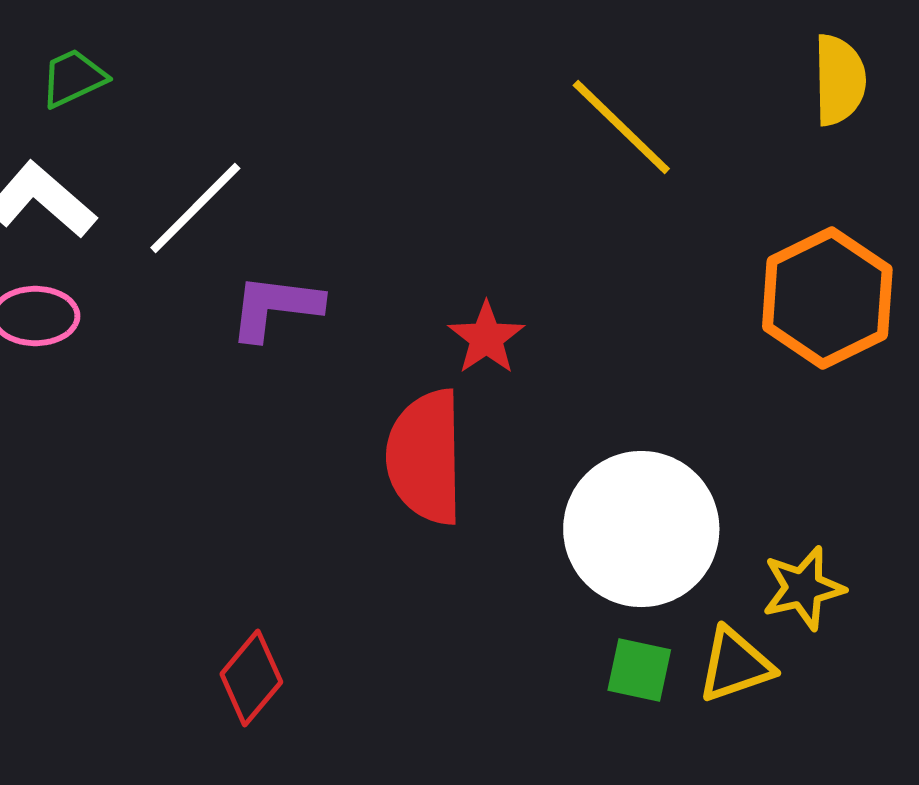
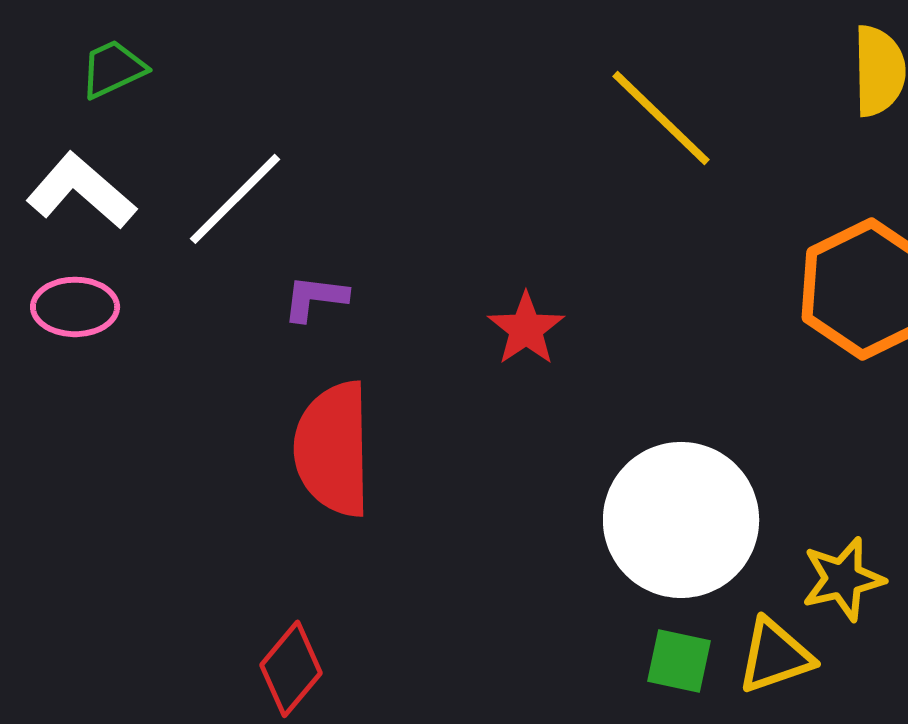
purple L-shape: (275, 307) -> (315, 298), size x0.7
red semicircle: (425, 457) -> (333, 449), moved

